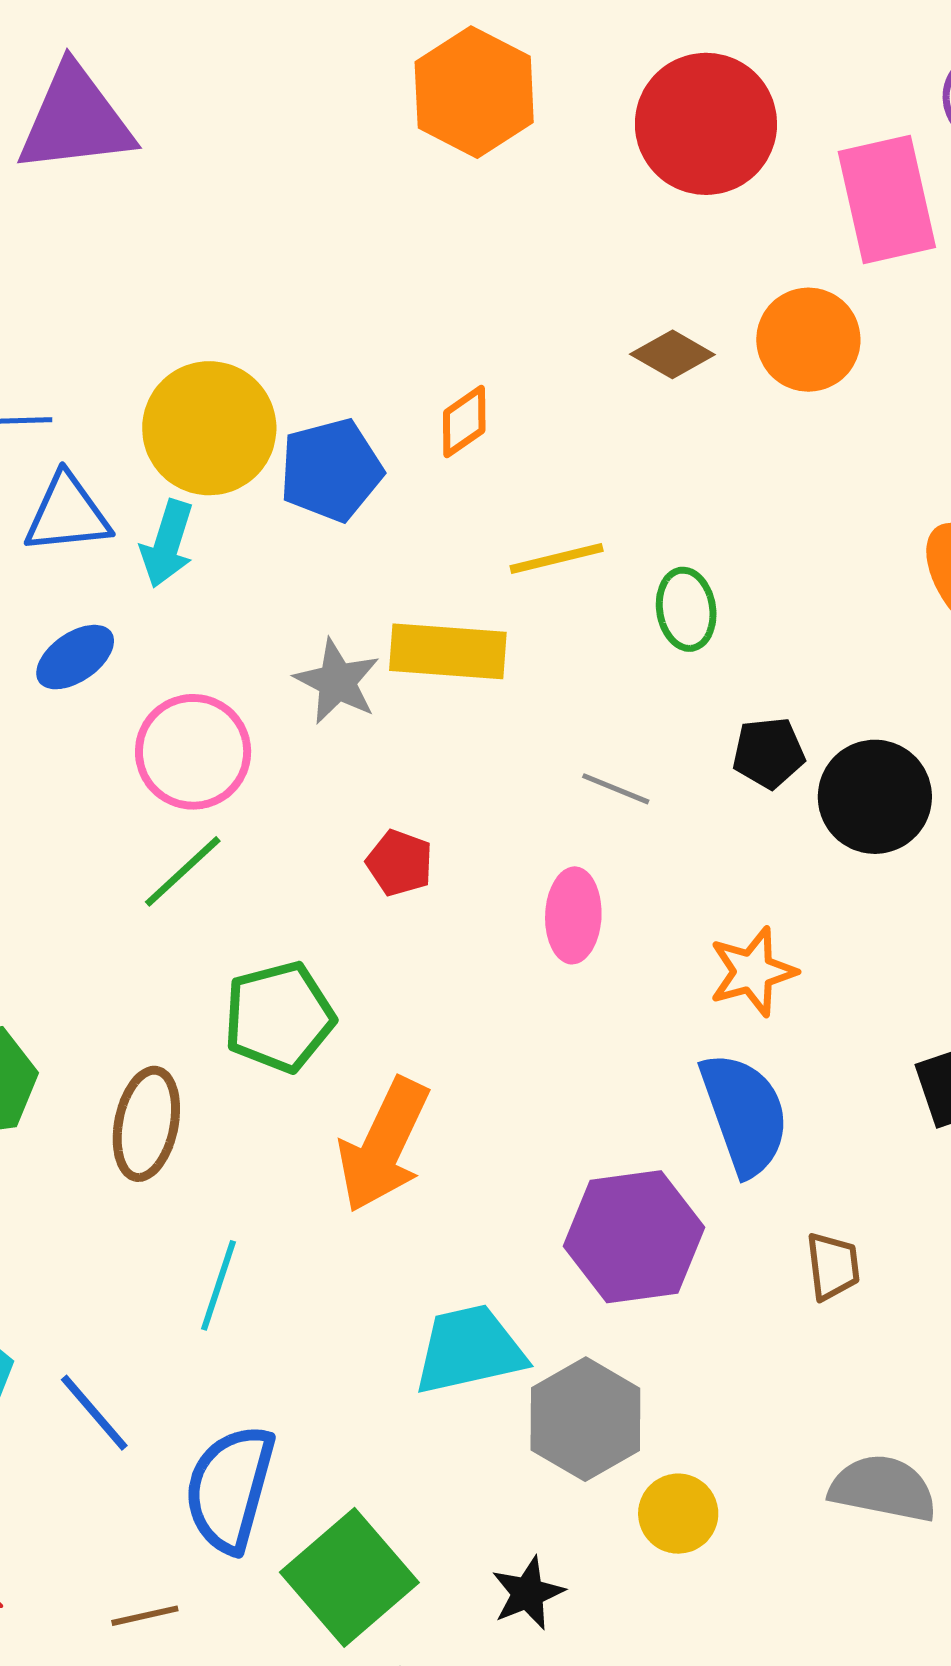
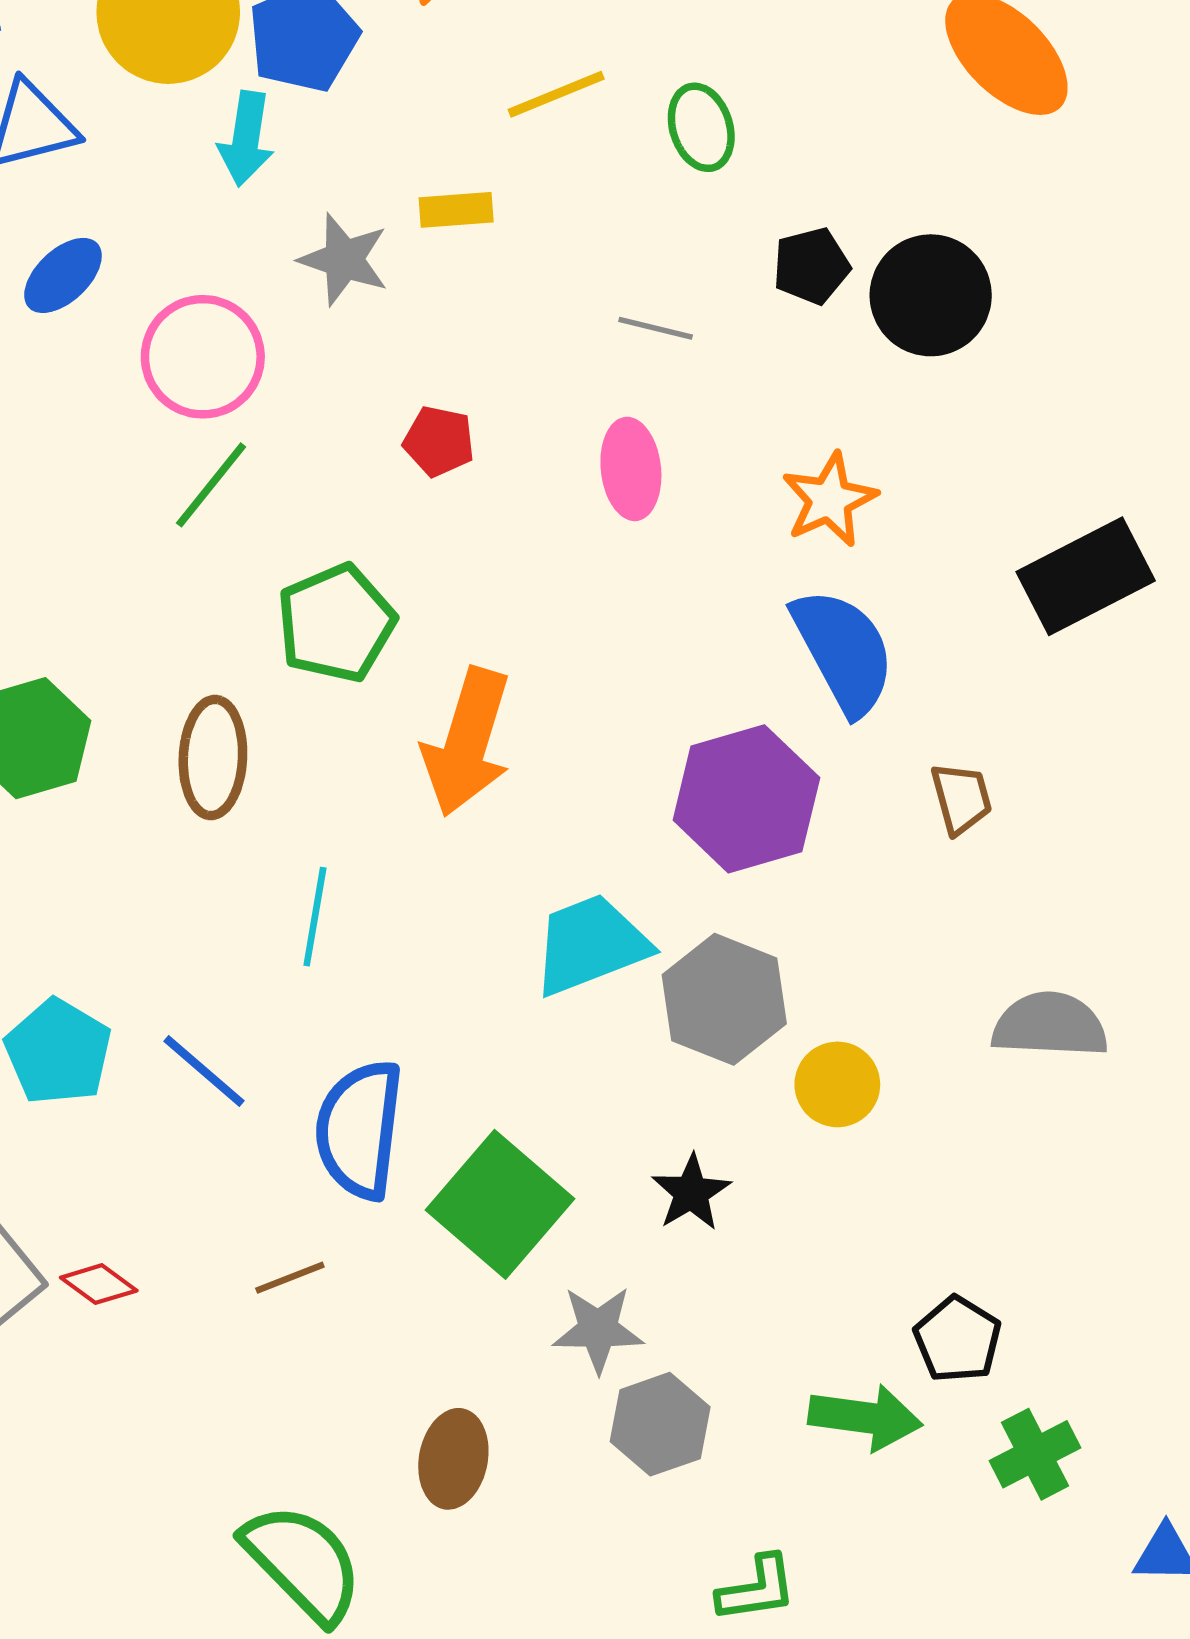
cyan arrow: (167, 544) -> (246, 139), moved
yellow rectangle: (448, 651) -> (456, 210), size x0.6

